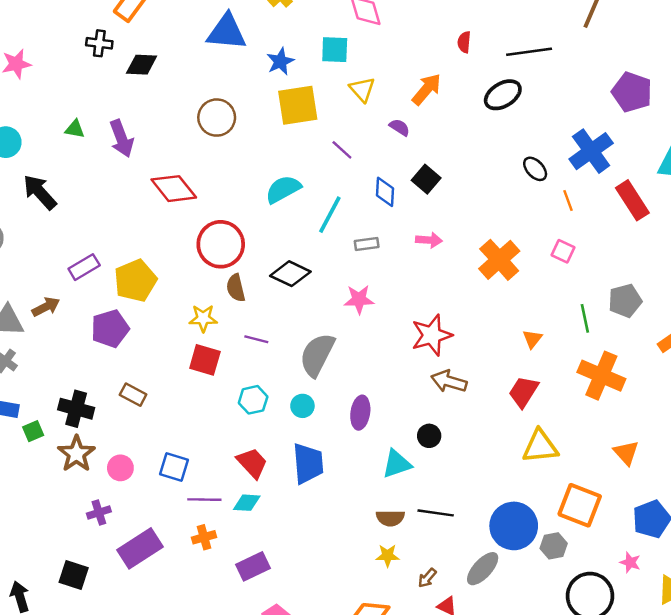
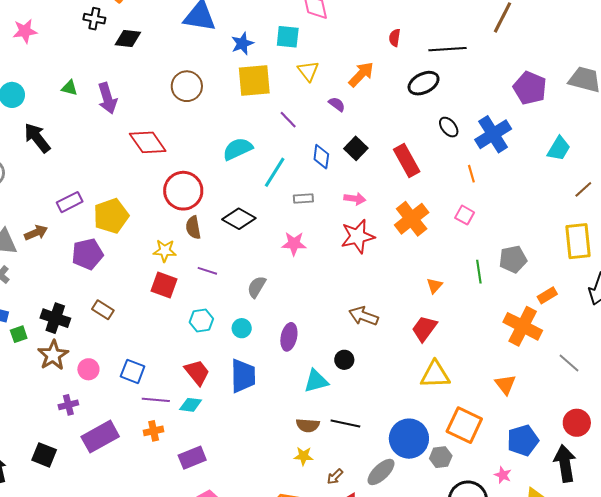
black ellipse: (535, 169) -> (449, 127), moved
red rectangle: (632, 200) -> (407, 161), moved
red star: (432, 335) -> (358, 236), moved
gray semicircle: (317, 355) -> (257, 287), size x0.6
orange cross: (601, 376) -> (523, 326), moved

